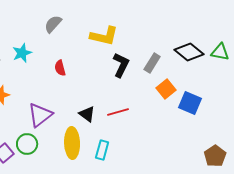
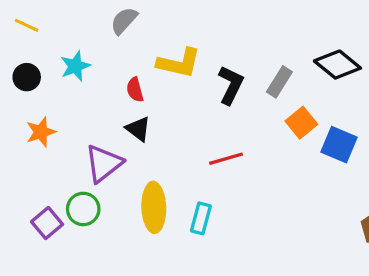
yellow L-shape: (104, 36) -> (179, 63), moved
black triangle: (87, 114) -> (138, 129), moved

